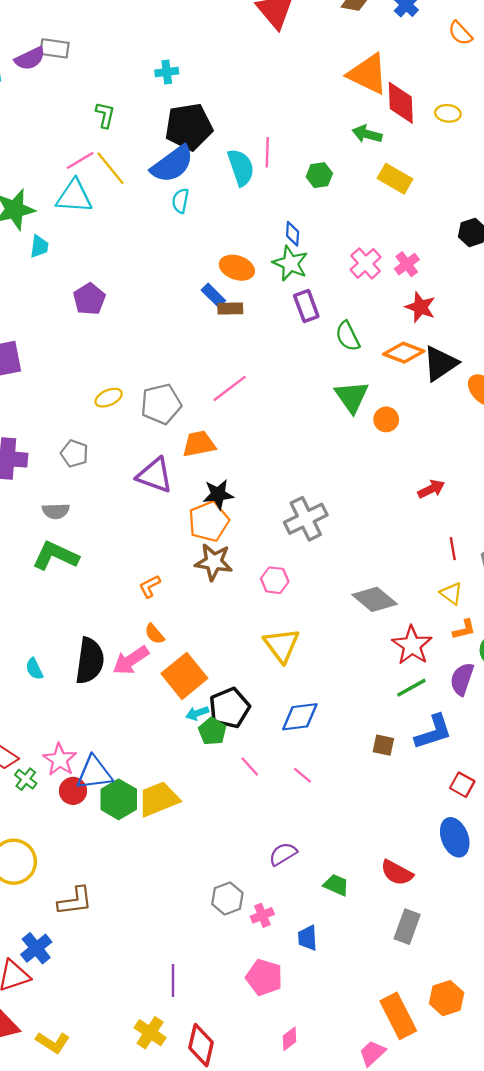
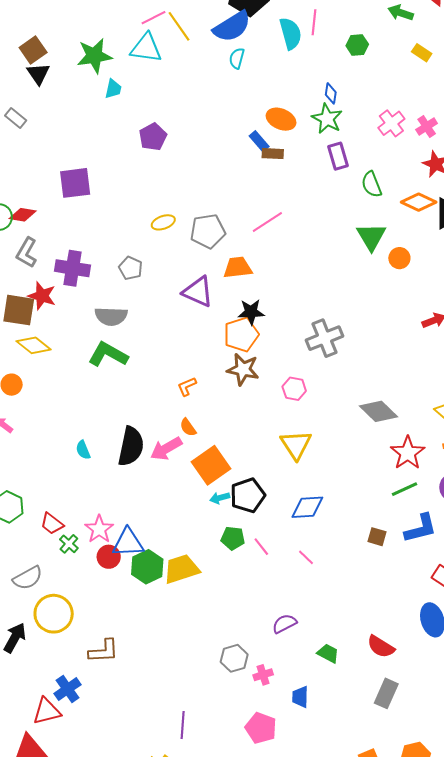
yellow rectangle: (395, 179) -> (422, 53), size x0.7
gray semicircle: (56, 511) -> (111, 316), size x1.4
green pentagon: (212, 731) -> (233, 538), moved, turned -30

